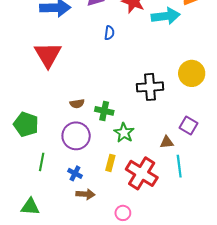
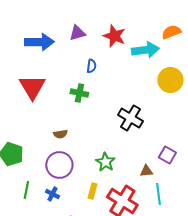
yellow circle: (192, 73) -> (170, 80), moved
black cross: (150, 87) -> (130, 118), turned 35
green cross: (104, 111) -> (79, 93), moved
blue cross: (75, 173) -> (52, 194), moved

